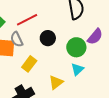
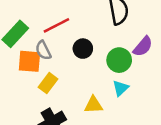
yellow rectangle: (29, 64) -> (48, 83), moved
yellow triangle: (56, 82) -> (93, 105), turned 35

